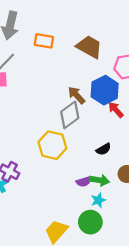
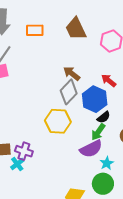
brown trapezoid: (89, 47) -> (76, 29), turned -135
blue hexagon: (105, 90) -> (95, 99), moved
green arrow: (99, 180) -> (98, 132), moved, turned 126
purple semicircle: (84, 182) -> (91, 149), size x1.6

